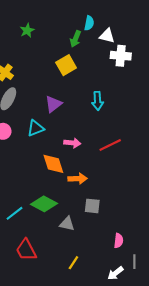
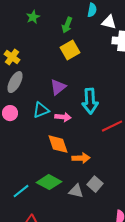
green arrow: (75, 39) -> (67, 25), moved
cyan arrow: (98, 101) -> (90, 101), moved, size x1.4
pink arrow: (72, 143) -> (63, 117), moved
gray square: (92, 206) -> (95, 184), turned 35
gray triangle: (67, 224) -> (76, 191), moved

